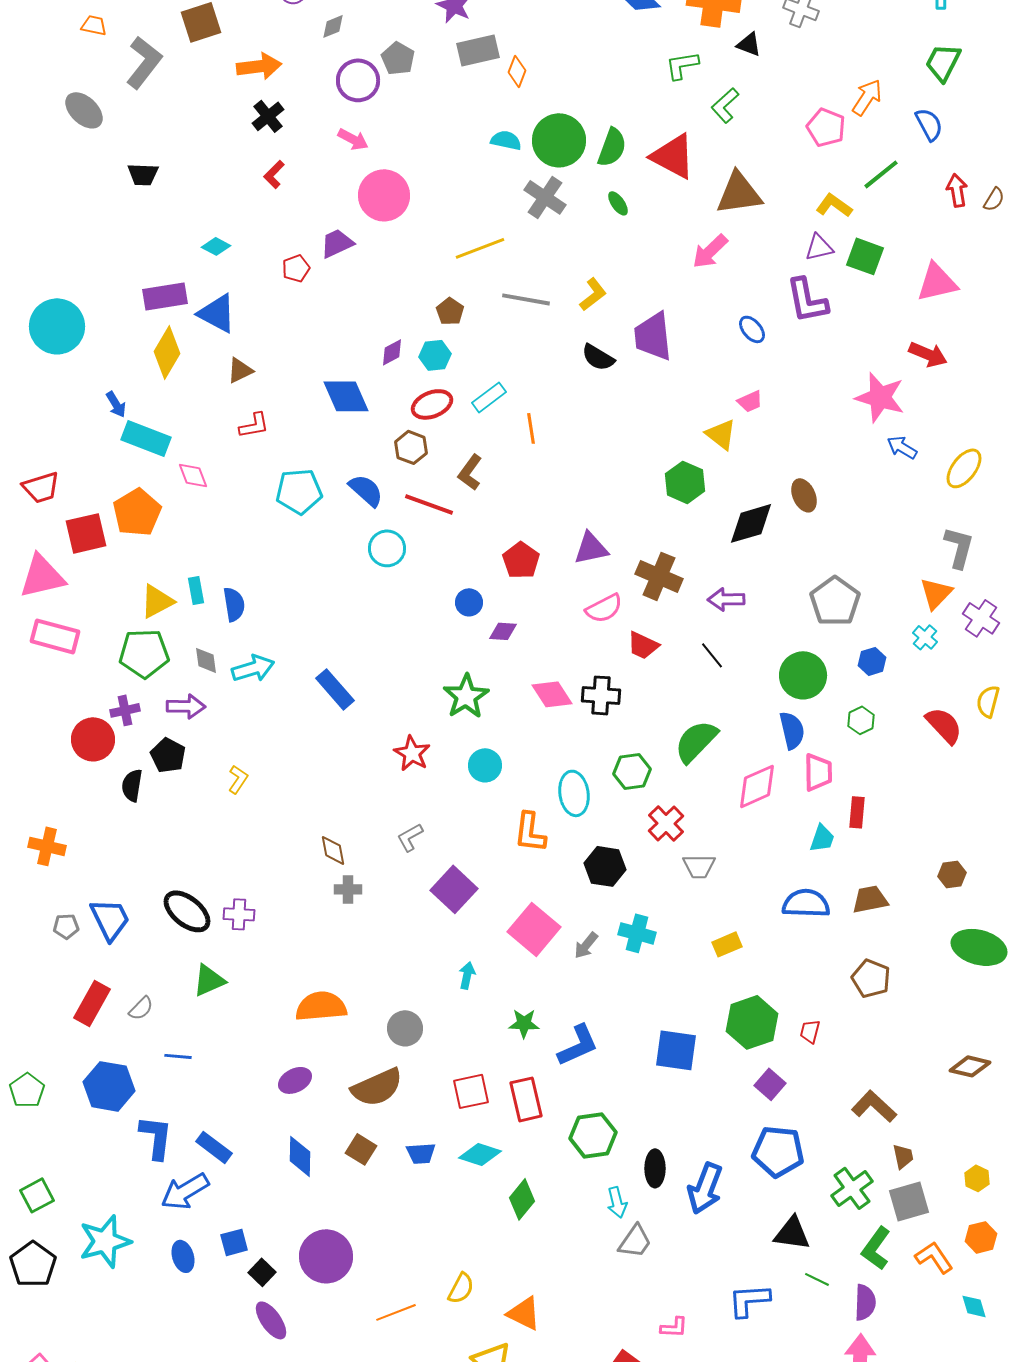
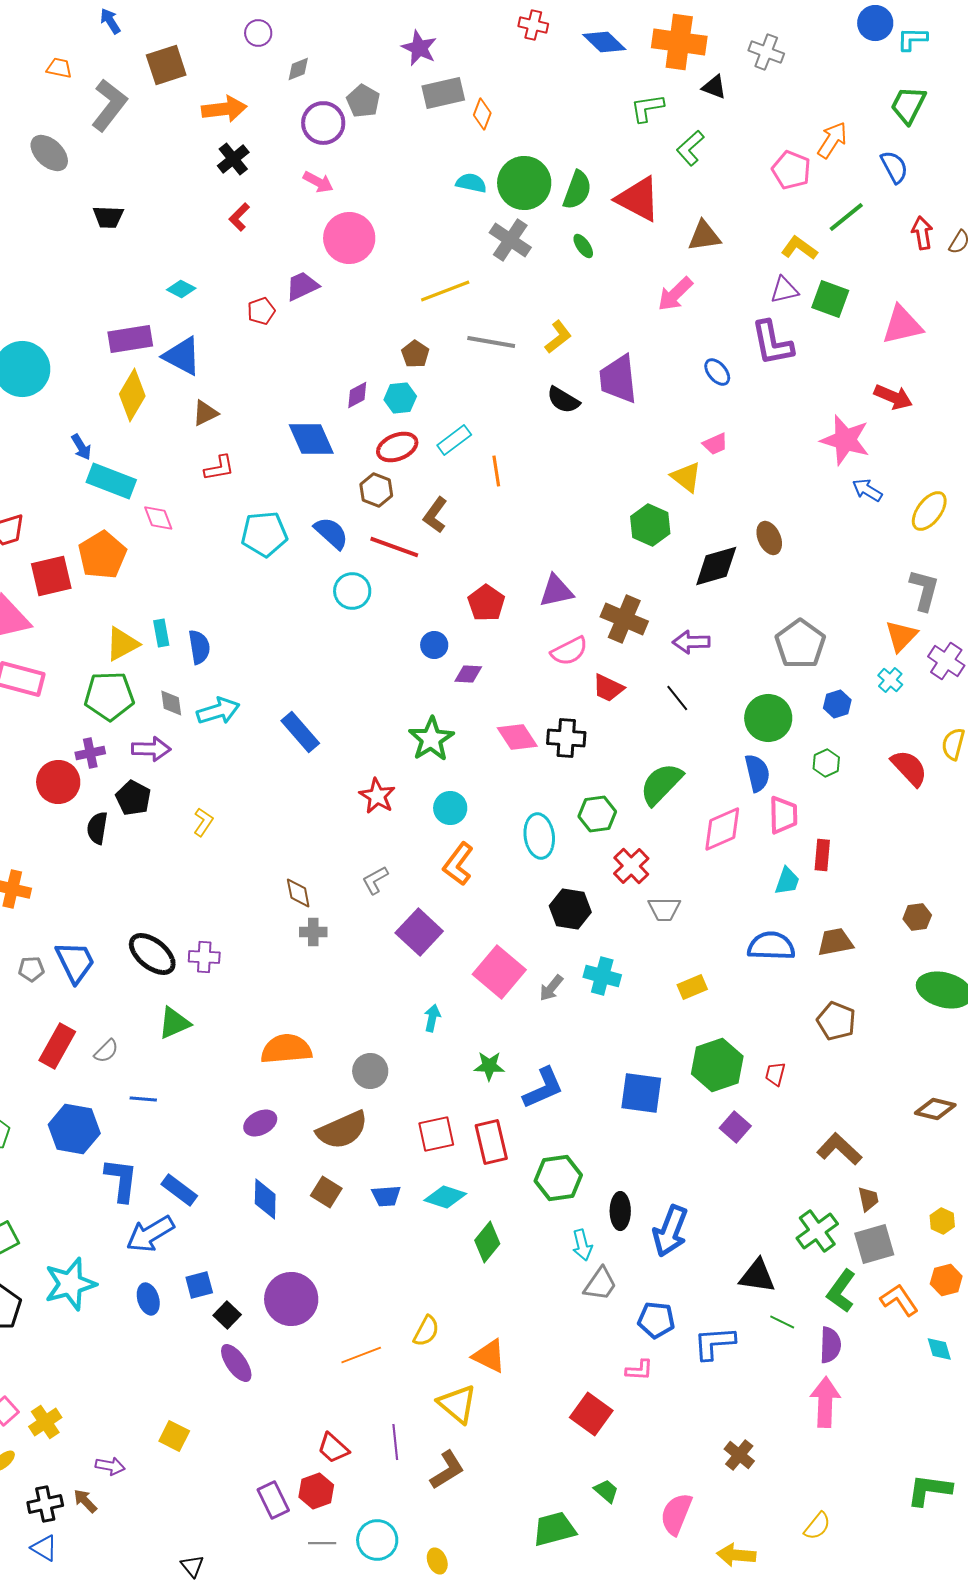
brown triangle: (739, 193) -> (704, 236), size x0.7
orange L-shape: (530, 832) -> (458, 864), moved, turned 30
blue pentagon: (778, 1151) -> (656, 1320), moved, size x0.7

